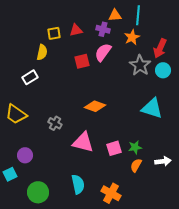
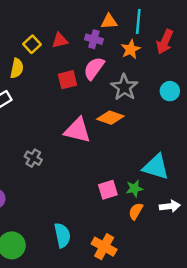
yellow square: (54, 33) -> (32, 44), turned -32
red arrow: (160, 48) -> (165, 42), moved
gray star: (140, 65) -> (124, 87), moved
orange diamond: (95, 106) -> (110, 118), moved
cyan triangle: (152, 108) -> (156, 167), moved
pink triangle: (83, 142) -> (78, 130), moved

